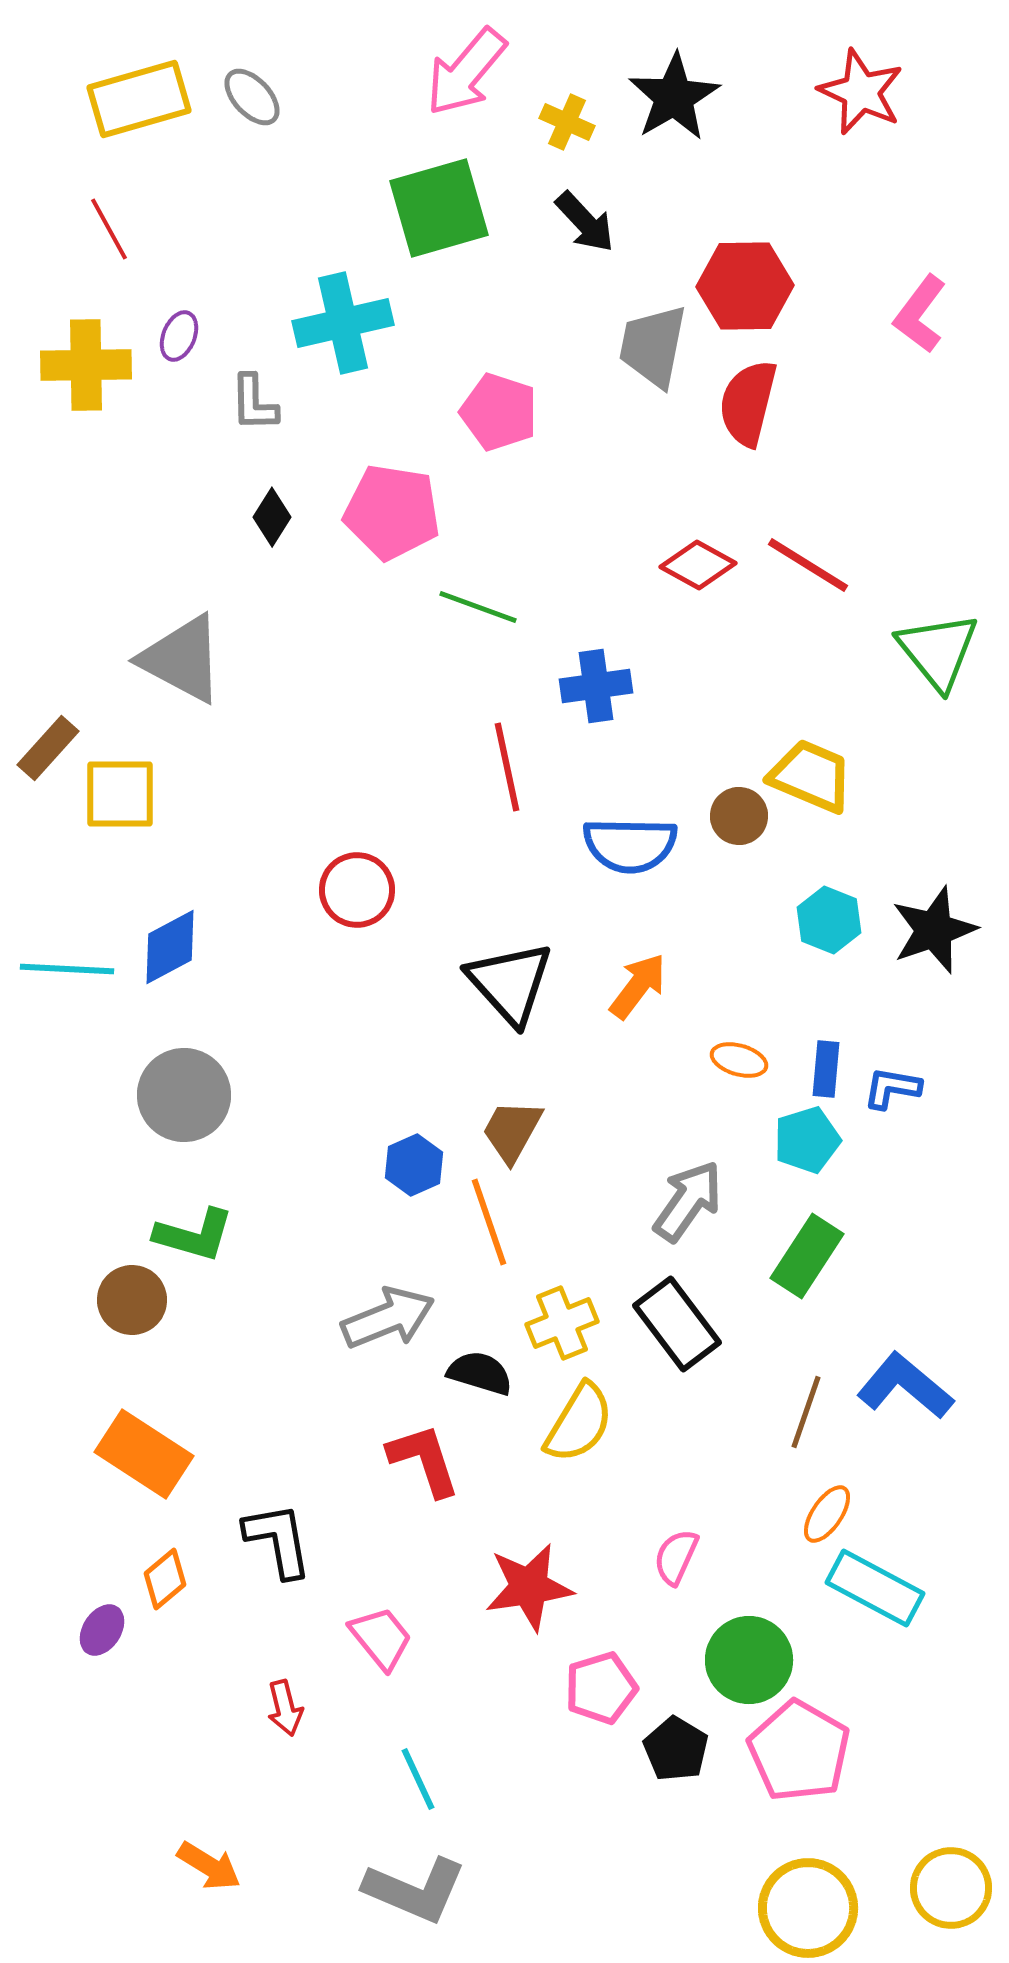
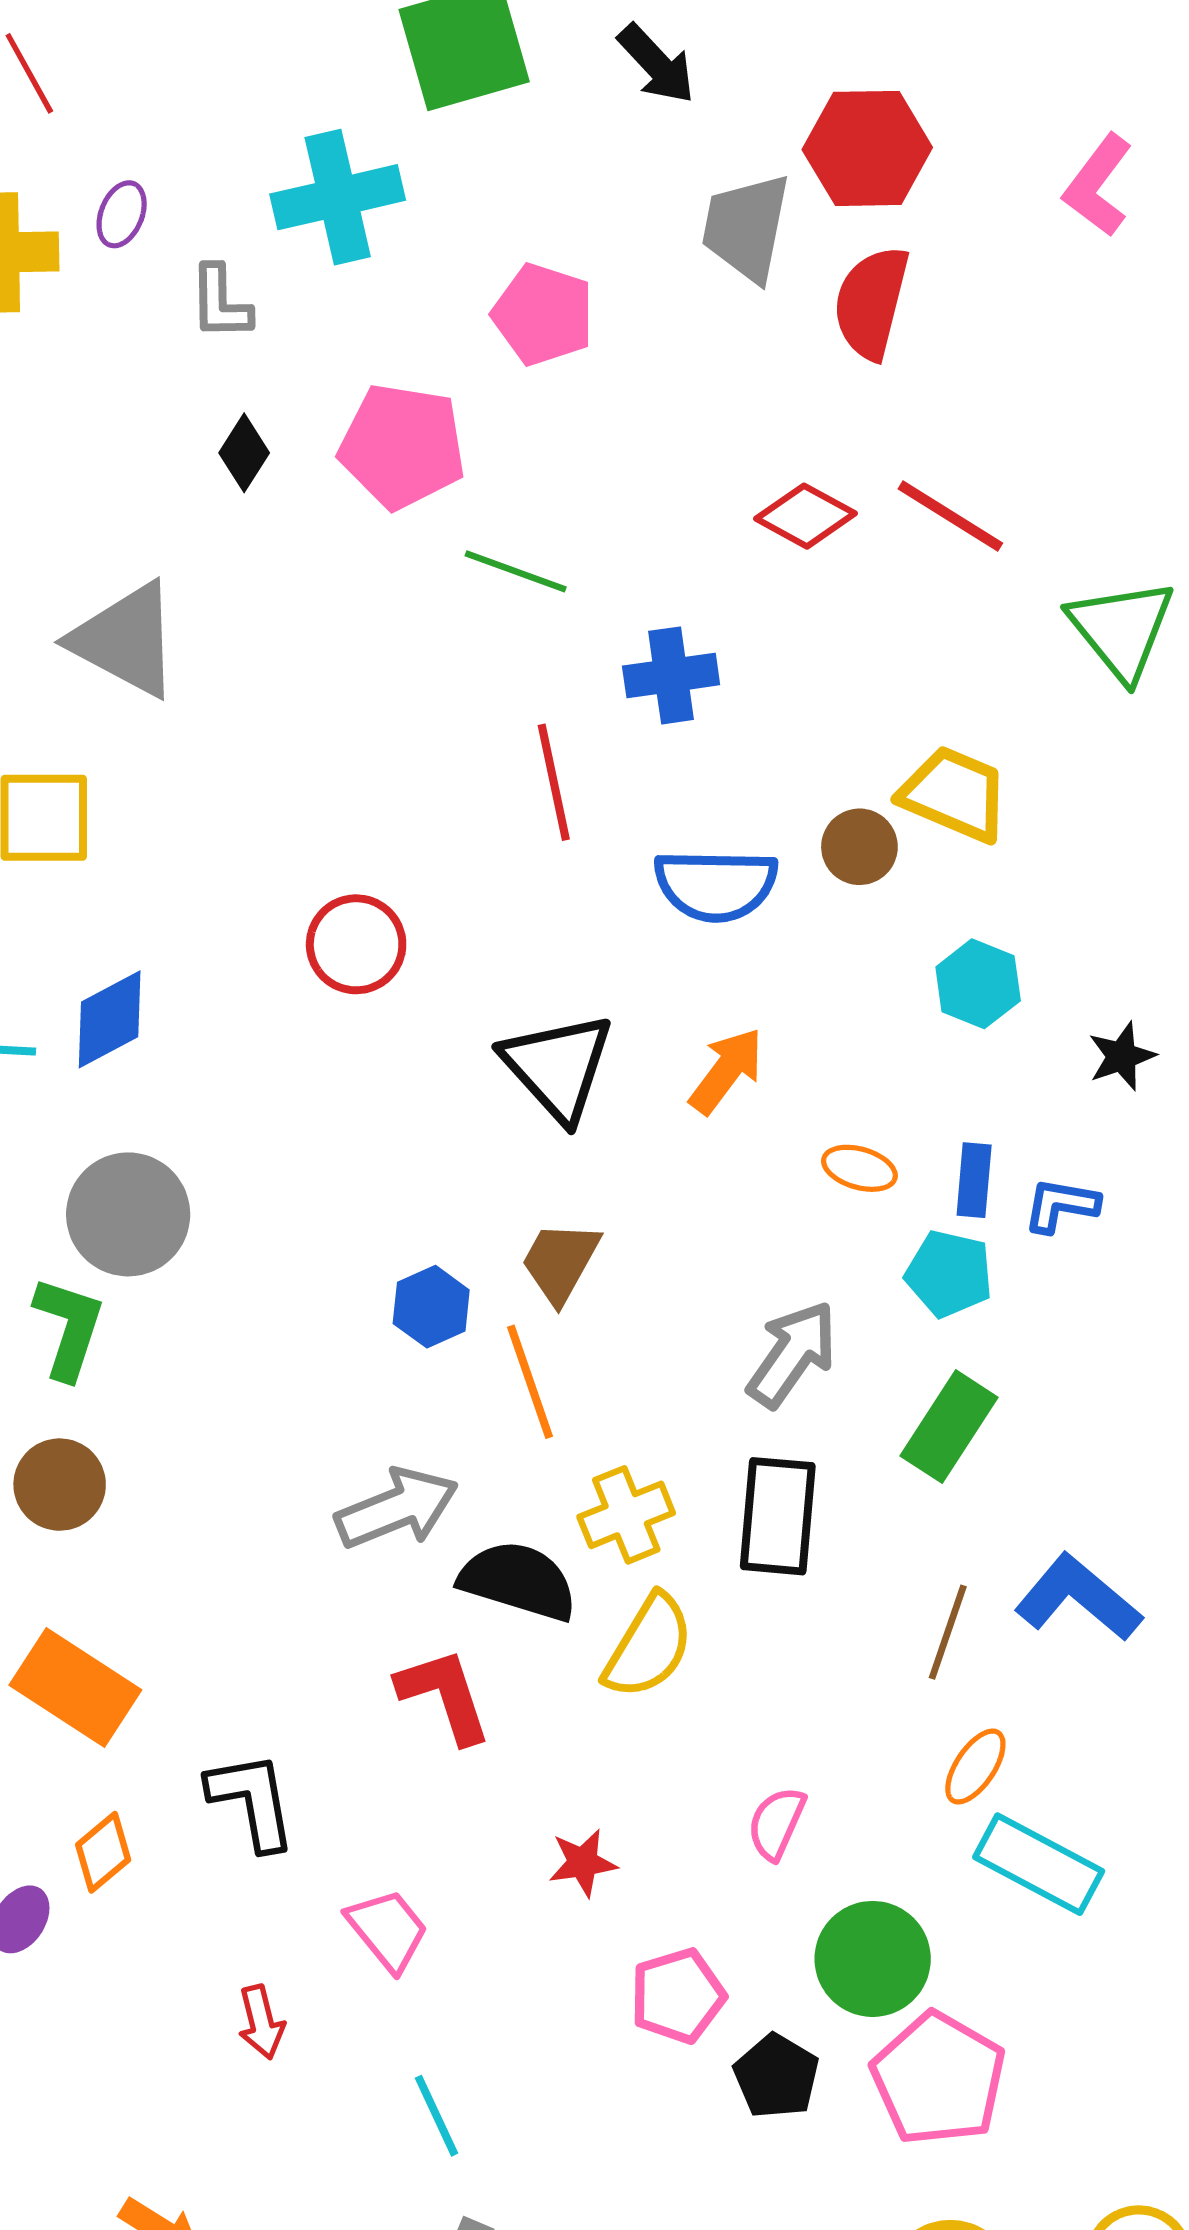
black star: (934, 930) -> (1122, 1056), moved, size x0.6
cyan pentagon: (807, 1140) -> (949, 1274), turned 30
green L-shape: (194, 1235) -> (69, 1328), moved, turned -88
black rectangle: (677, 1324) -> (778, 1516), turned 42
black semicircle: (480, 1373) -> (518, 1581), size x1.4
red star: (529, 1587) -> (583, 1863), size x0.6

